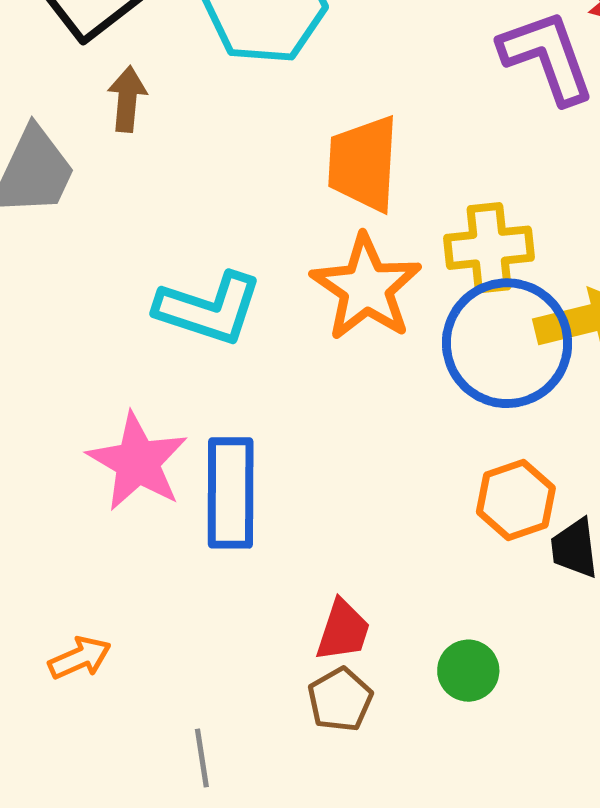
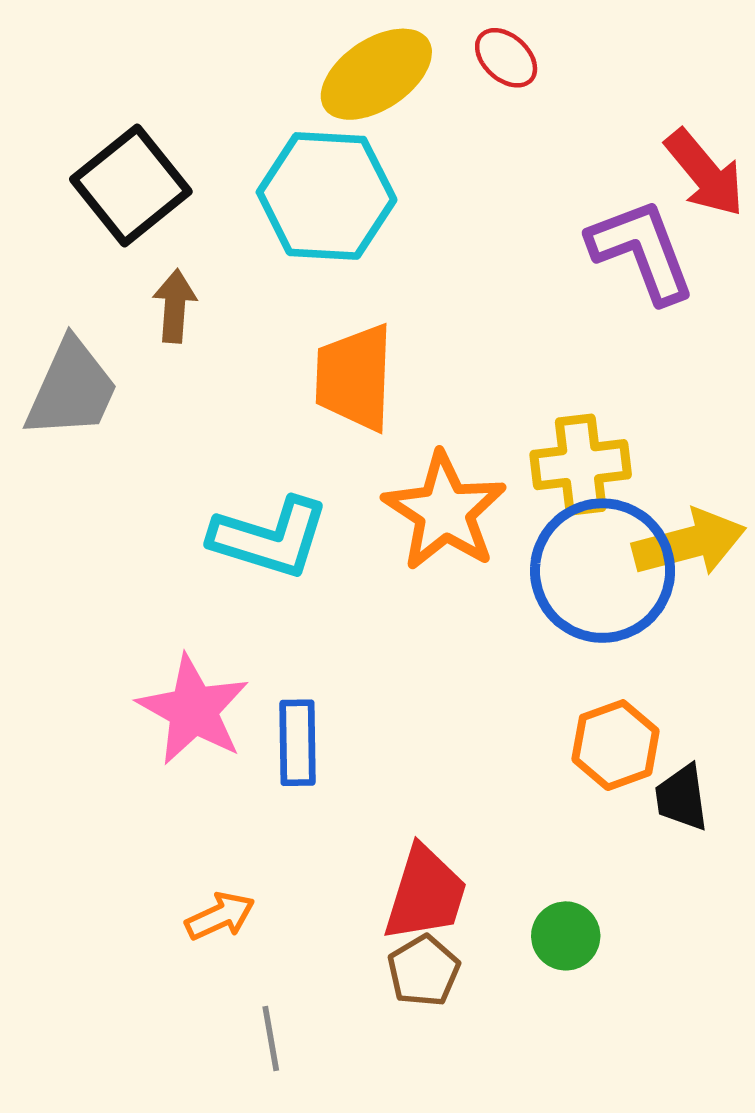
orange trapezoid: (363, 164) -> (354, 377), moved
blue rectangle: (231, 493) -> (298, 743), size x0.7
red trapezoid: (343, 631) -> (425, 894), size x1.4
orange arrow: (80, 658) -> (220, 916), moved

